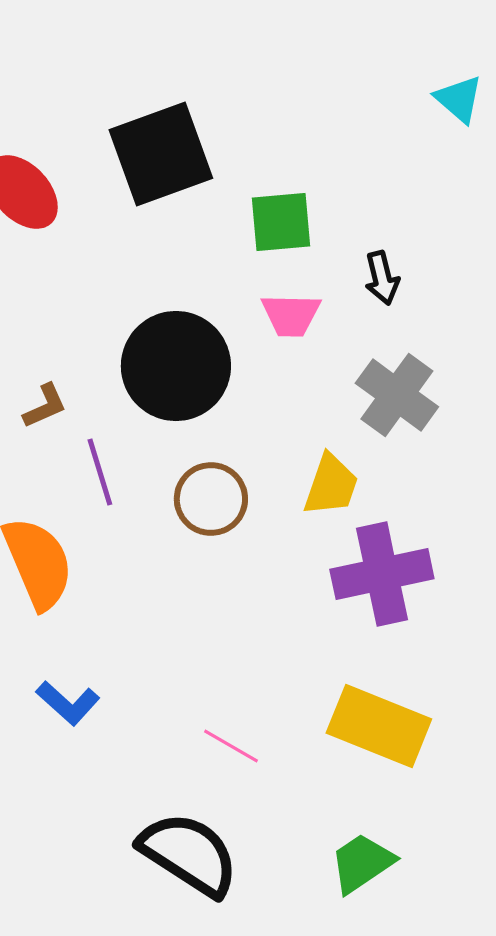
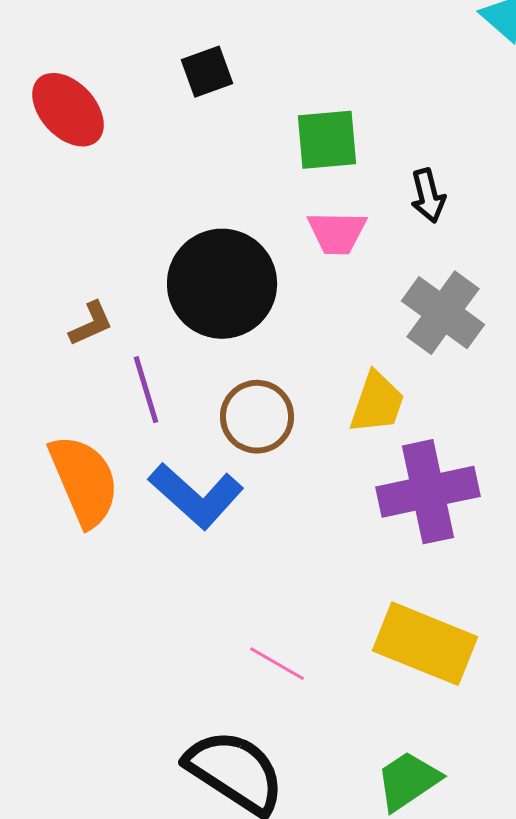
black square: (161, 154) -> (207, 72), size x0.5
blue L-shape: (68, 703) -> (196, 496), moved, size x1.5

